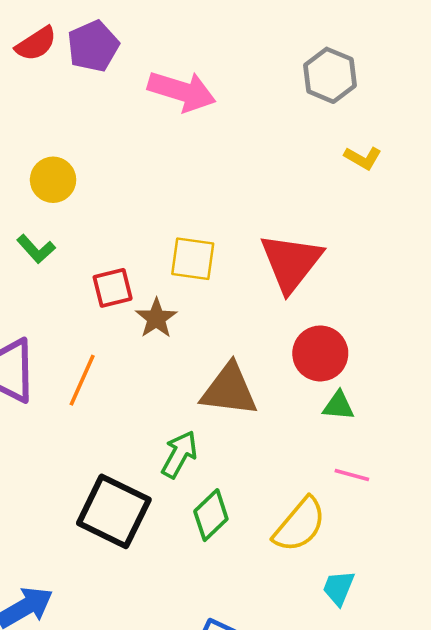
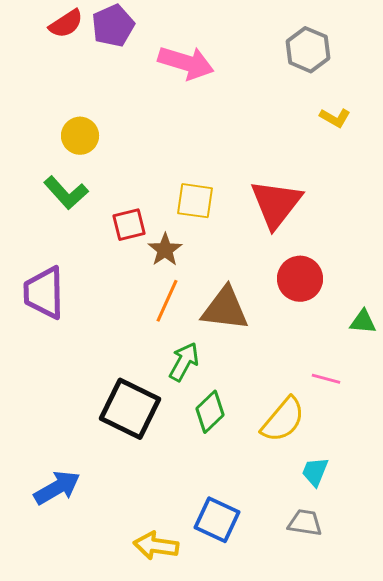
green L-shape: (36, 249) -> (66, 193), size x1.4
orange line: (82, 380) -> (167, 301), moved
green triangle: (339, 406) -> (363, 322), moved

